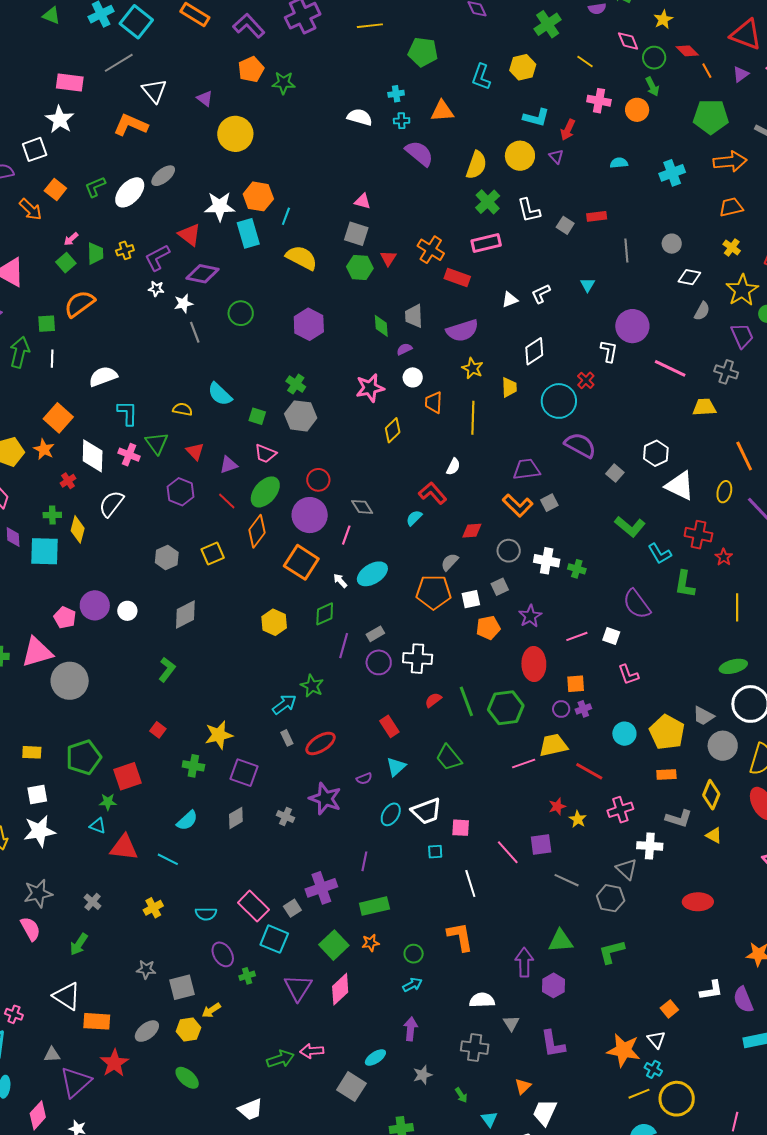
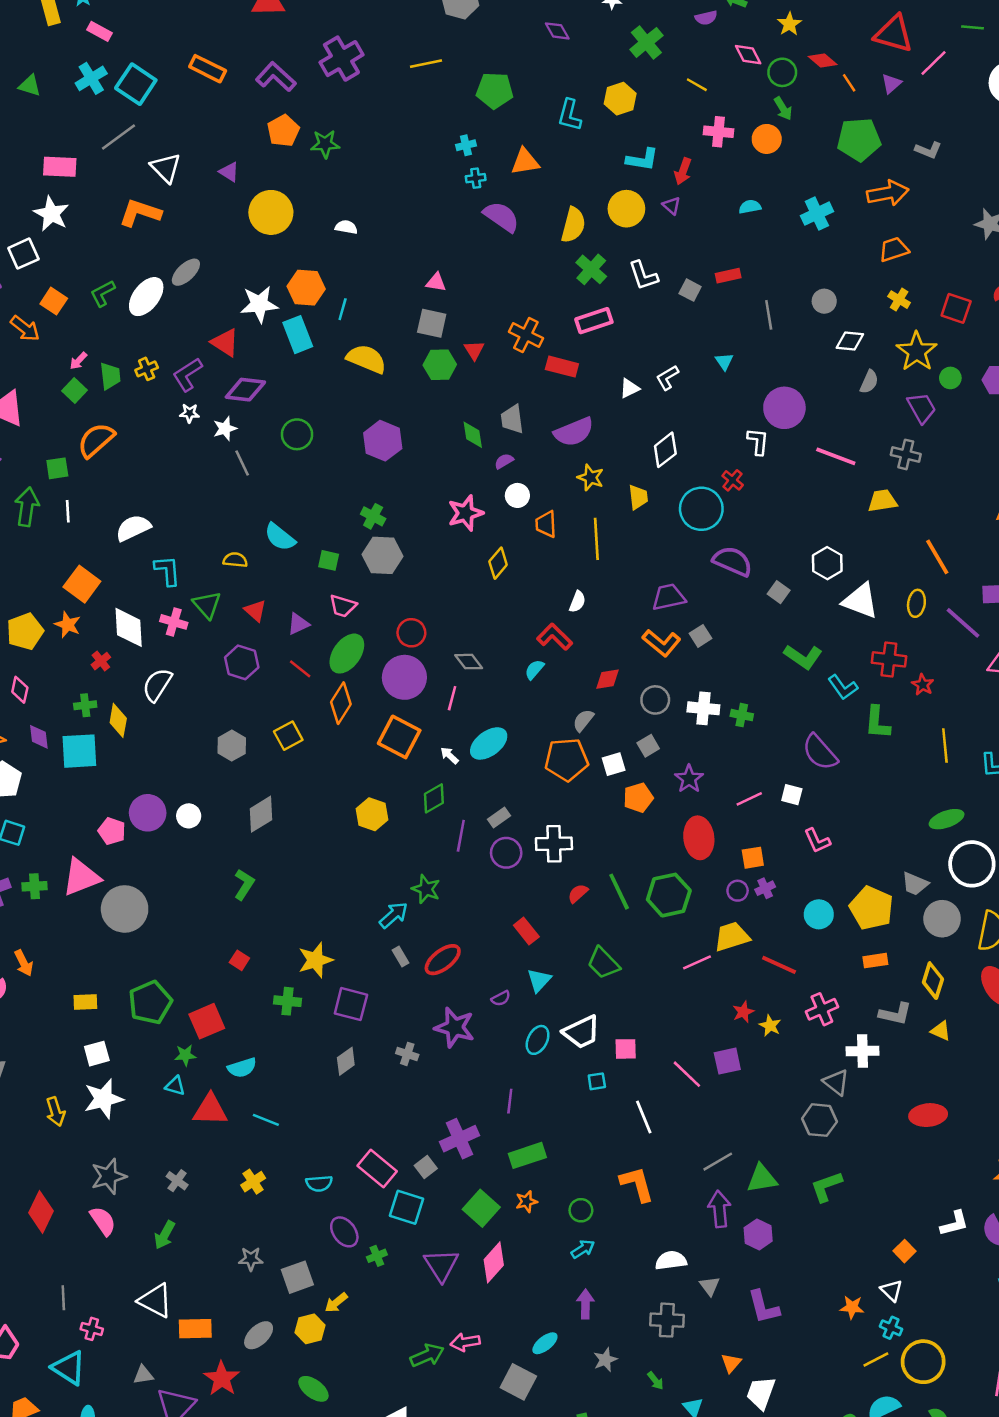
white semicircle: (360, 117) -> (346, 227), moved, size x0.7
cyan semicircle: (187, 821) -> (242, 1068), moved, turned 30
gray line: (567, 880) -> (718, 1162), moved, turned -50
orange star: (624, 1050) -> (852, 1307), size x0.6

